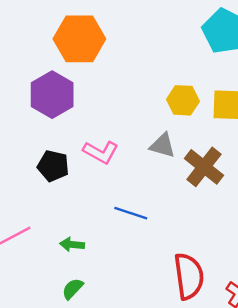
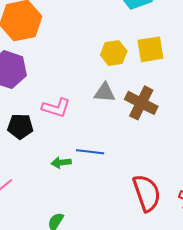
green arrow: (72, 245) -> (61, 163), moved

